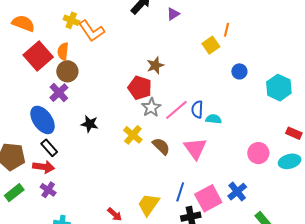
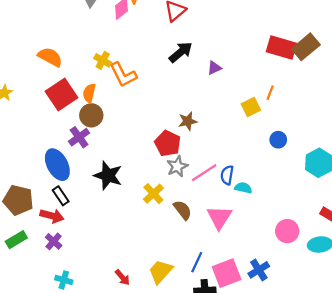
black star: (90, 124) -> (108, 176), size x1.5

